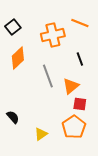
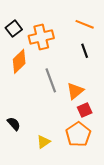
orange cross: (53, 35) -> (41, 37), moved
black line: (80, 59) -> (85, 51), moved
red square: (80, 104) -> (85, 110), turned -32

